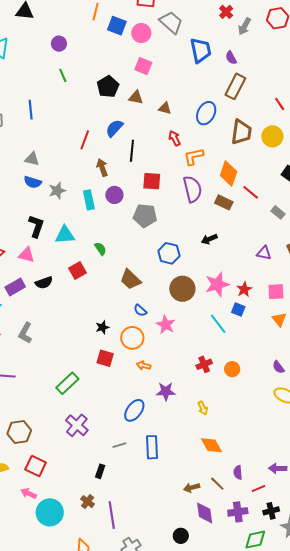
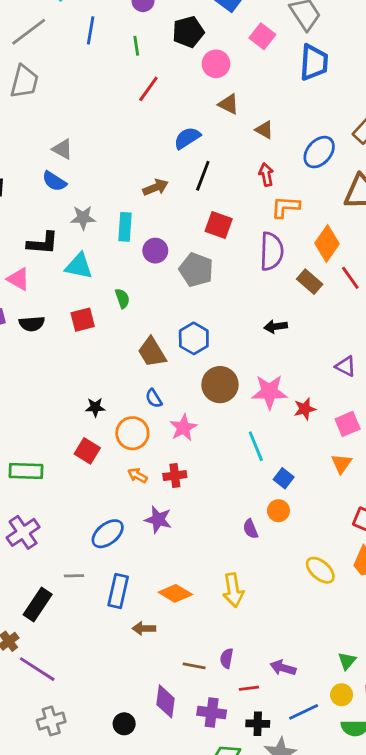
pink circle: (141, 33) -> (216, 64), moved
blue trapezoid: (201, 50) -> (314, 62), moved
pink square: (143, 66) -> (262, 36), moved
black pentagon: (108, 87) -> (188, 32), moved
blue line: (31, 110) -> (91, 30), moved
red line: (85, 140) -> (148, 89), moved
brown arrow: (102, 167) -> (156, 187), turned 72
gray star: (57, 191) -> (83, 218), moved
purple circle: (114, 195) -> (155, 251), moved
black L-shape: (36, 226) -> (43, 243), turned 60
blue hexagon: (169, 253) -> (194, 338), moved
pink square: (276, 292) -> (348, 424), turned -36
blue square: (238, 310) -> (284, 478), moved
red cross: (204, 364) -> (175, 476), moved
purple semicircle: (278, 367) -> (250, 529), moved
orange circle: (232, 369) -> (278, 511), moved
green rectangle: (67, 383) -> (26, 471), turned 30
yellow arrow: (203, 408) -> (233, 590), moved, size x1.6
orange diamond: (211, 445) -> (175, 593), moved, turned -45
black rectangle: (100, 471) -> (38, 604), size x1.6
brown line: (217, 484) -> (194, 666), turned -49
brown arrow: (192, 488) -> (144, 628), moved
purple line: (112, 515) -> (37, 669), turned -64

